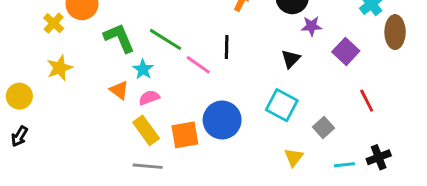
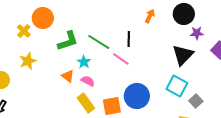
green L-shape: (119, 38) -> (68, 41), turned 95
black line: (227, 47) -> (129, 39), moved
black triangle: (291, 59) -> (183, 55), size x1.6
pink semicircle: (149, 98) -> (88, 81), turned 48
gray square: (323, 127) -> (196, 101), moved

